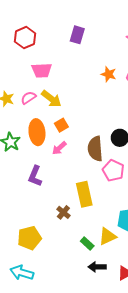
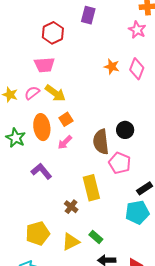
purple rectangle: (77, 35) -> (88, 15), moved
red hexagon: (25, 38) -> (53, 33), moved
purple L-shape: (35, 176) -> (41, 171), turned 120
yellow triangle: (107, 236) -> (71, 242), moved

